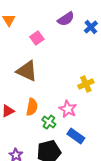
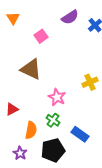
orange semicircle: (32, 107) -> (31, 130), moved
pink star: (68, 109) -> (57, 97), moved

